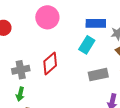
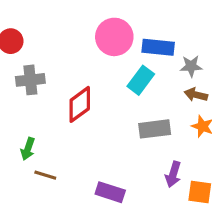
pink circle: (47, 17) -> (114, 37), moved
gray cross: (21, 70) -> (30, 80), moved

